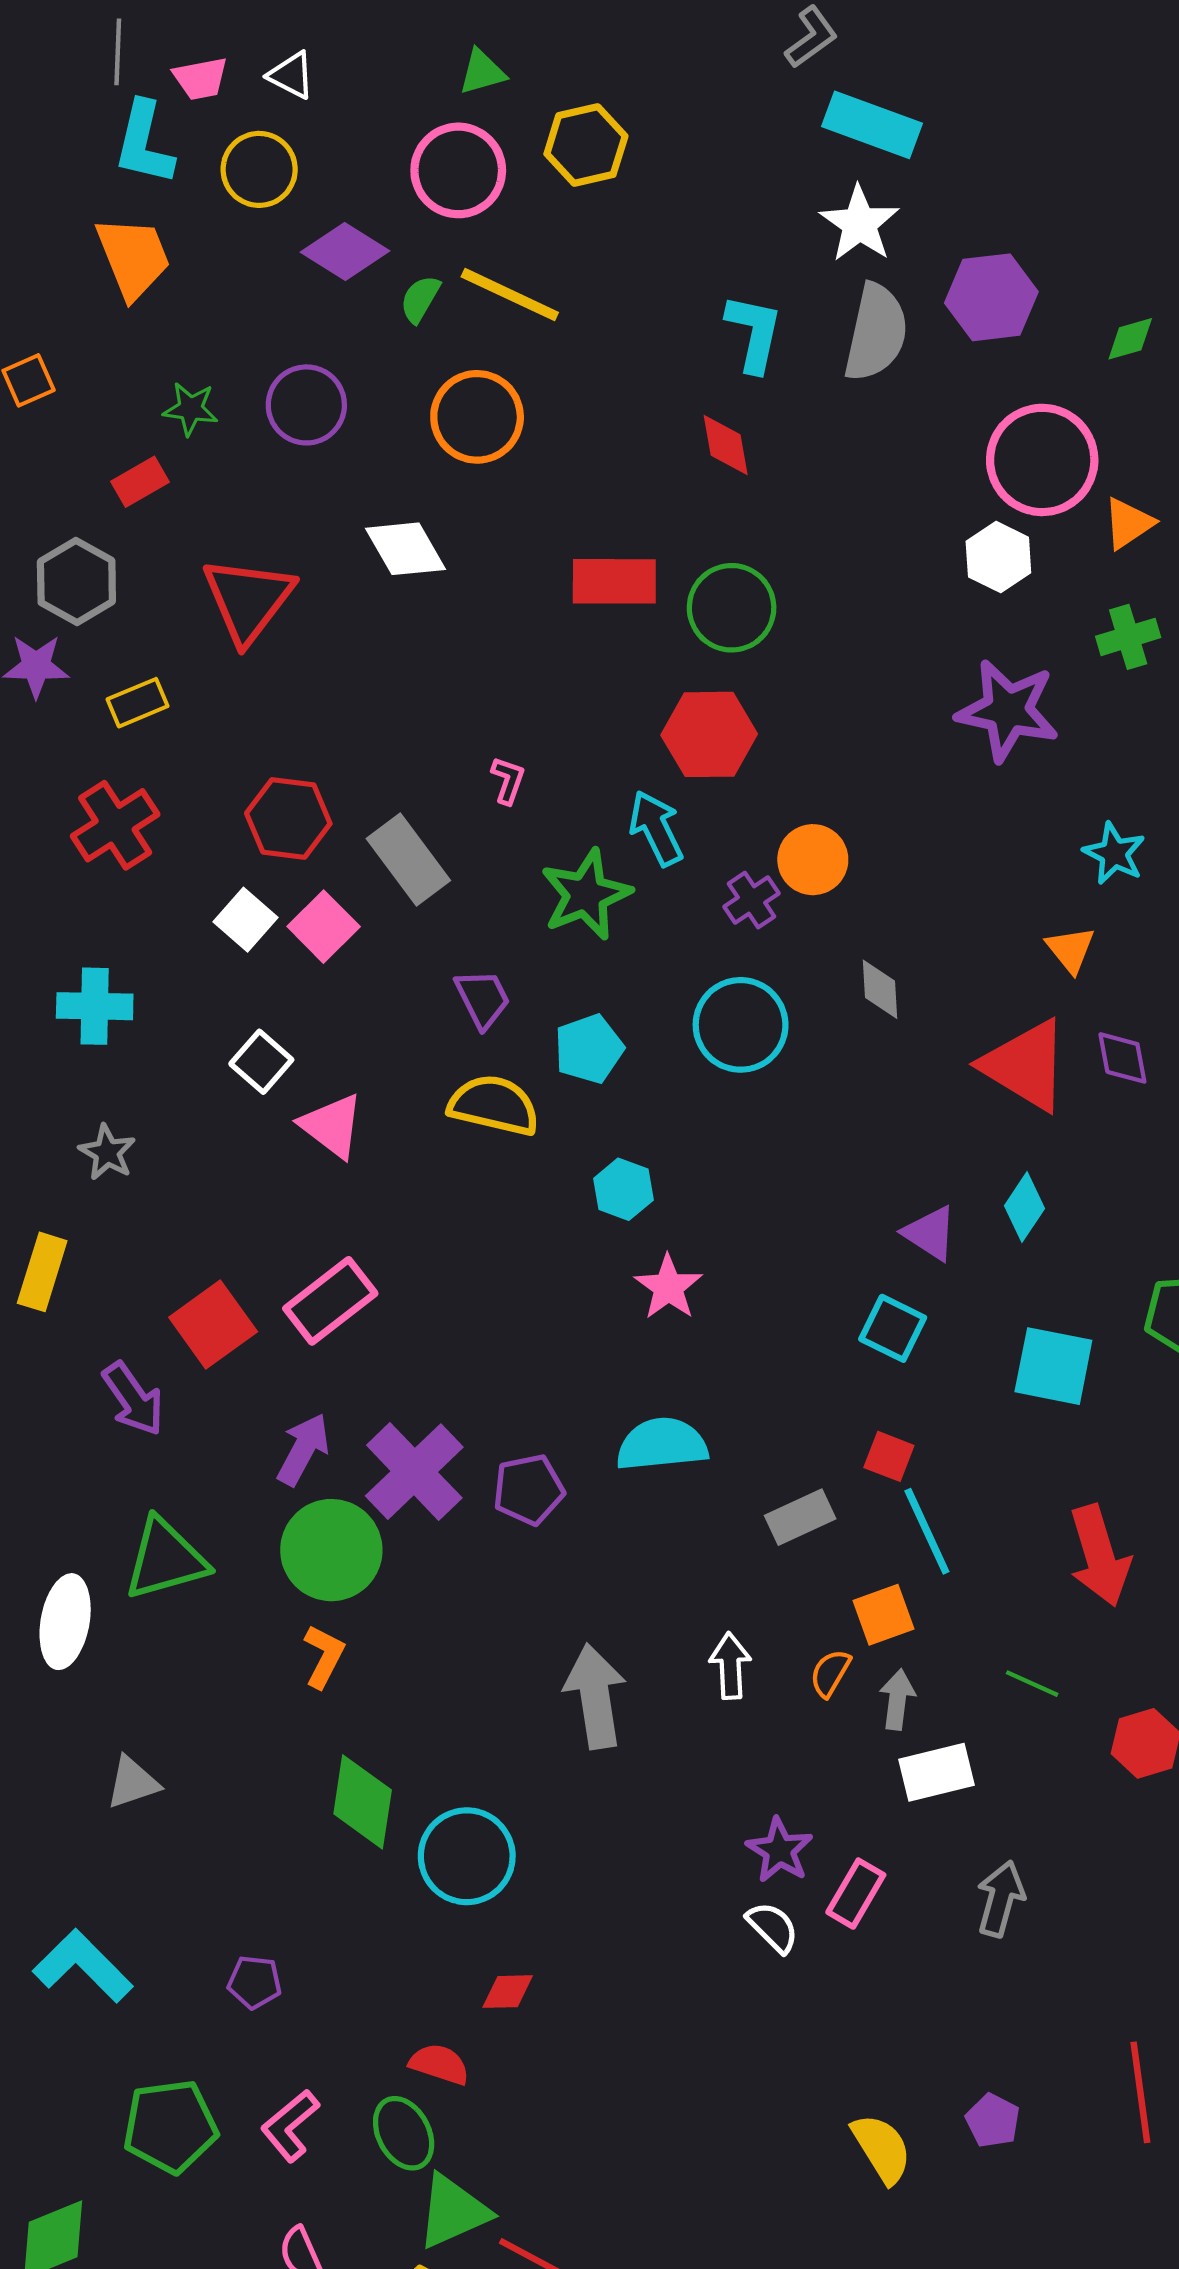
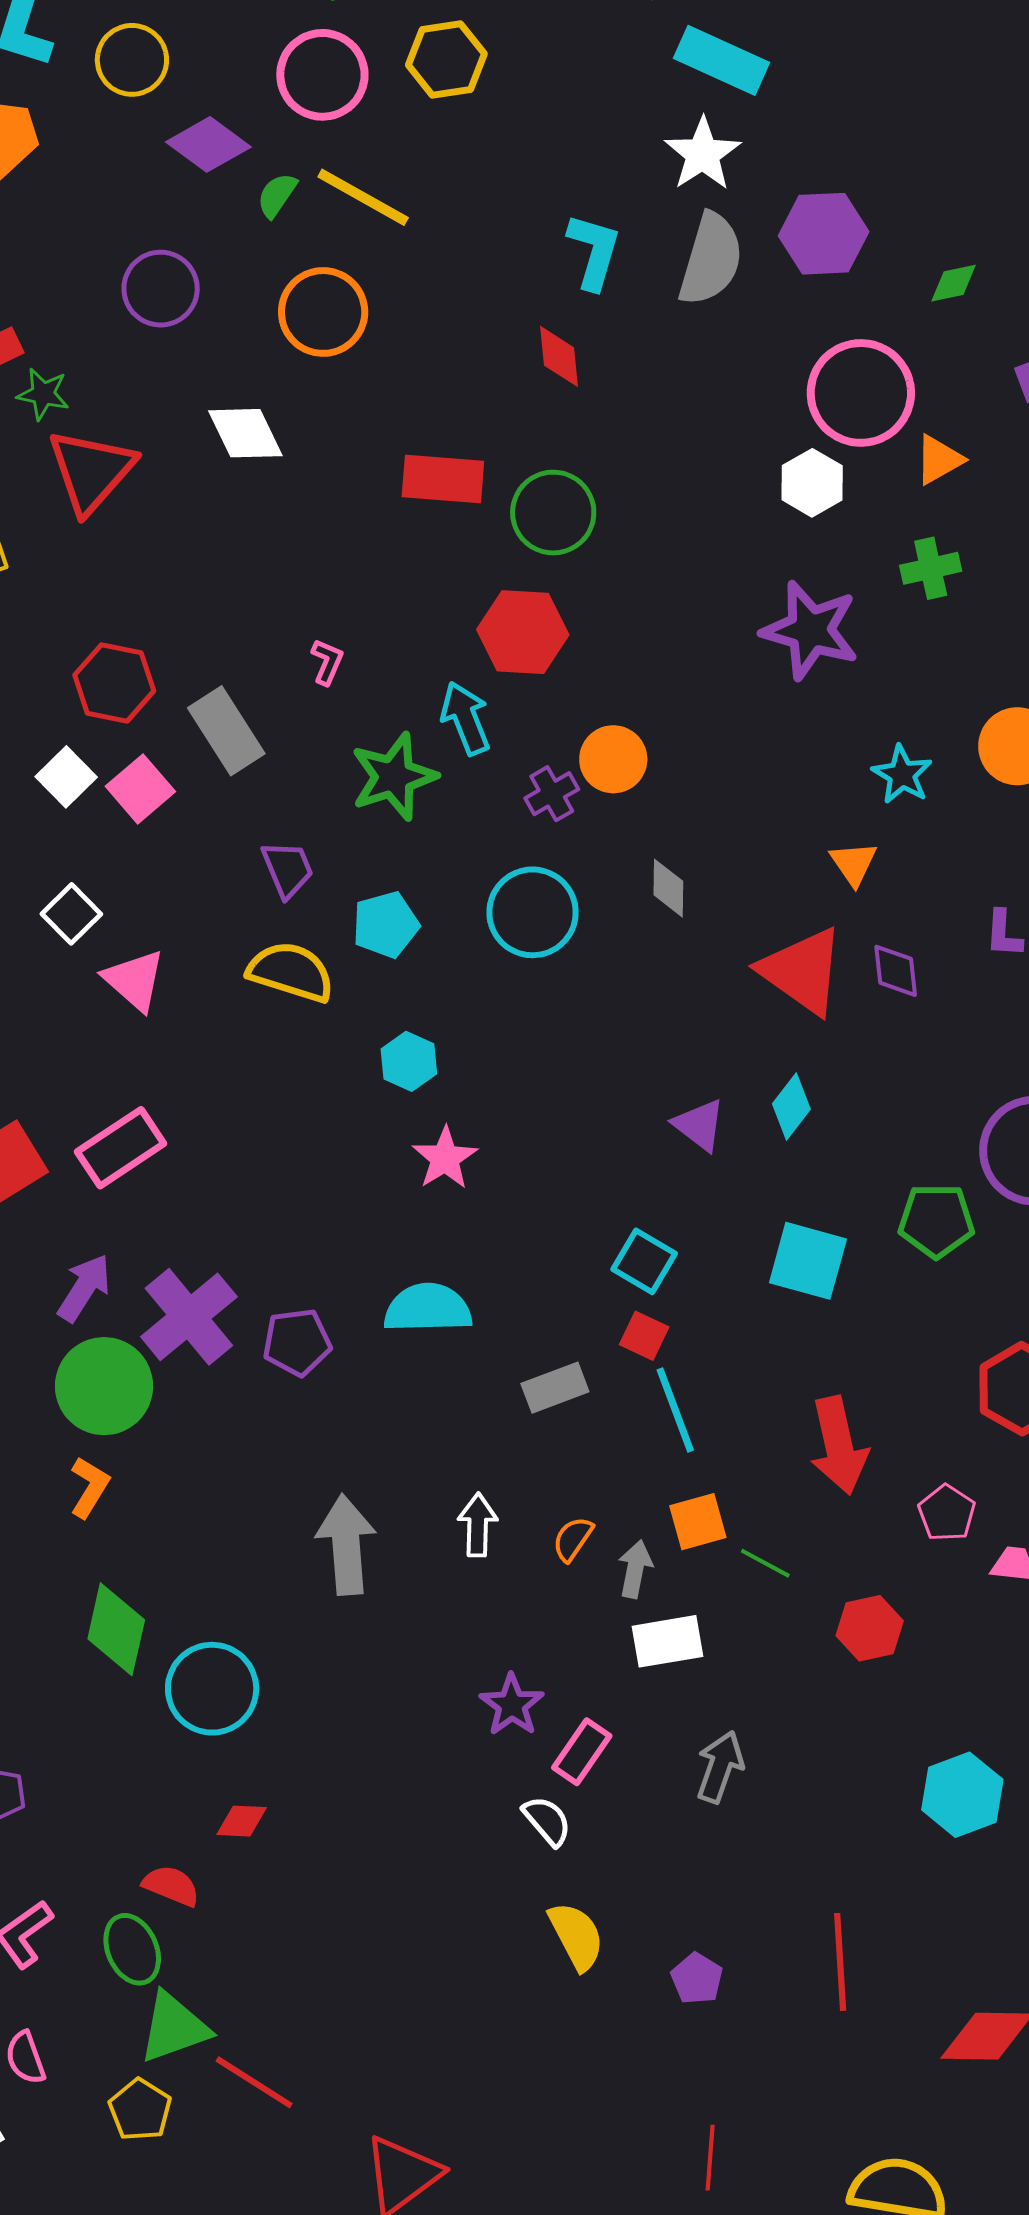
green star: (191, 409) -> (43, 394), moved
cyan square: (893, 1328) -> (644, 1261), moved
orange square: (884, 1615) -> (698, 1522), moved
white semicircle: (773, 1927) -> (547, 1821), moved
yellow semicircle: (882, 2148) -> (576, 1936), moved

